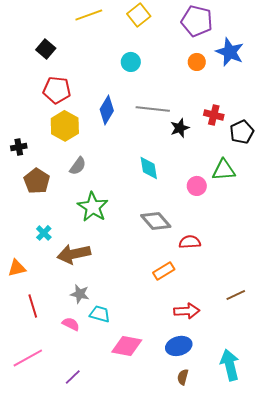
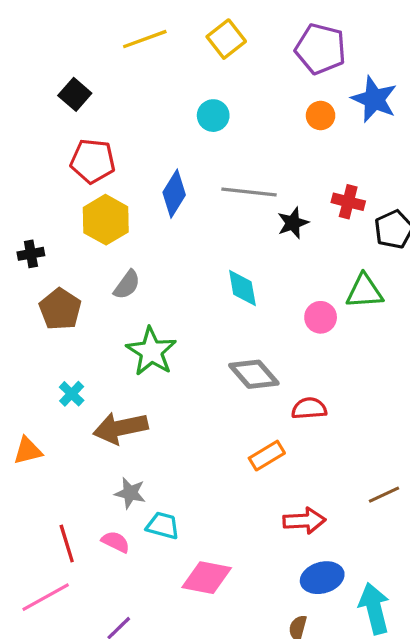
red line: (33, 306) -> (67, 543), moved
blue ellipse: (179, 346) -> (322, 578), moved

